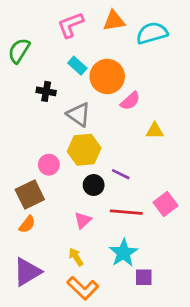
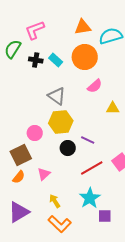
pink L-shape: (71, 25) -> (35, 30), moved
orange circle: (107, 76) -> (85, 57), moved
black cross: (46, 91) -> (36, 60), moved
red line: (126, 212) -> (92, 168), turned -35
pink triangle: (83, 220) -> (44, 174), moved

